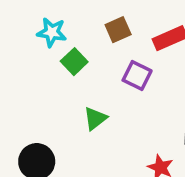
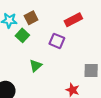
brown square: (118, 30) -> (31, 18), moved

